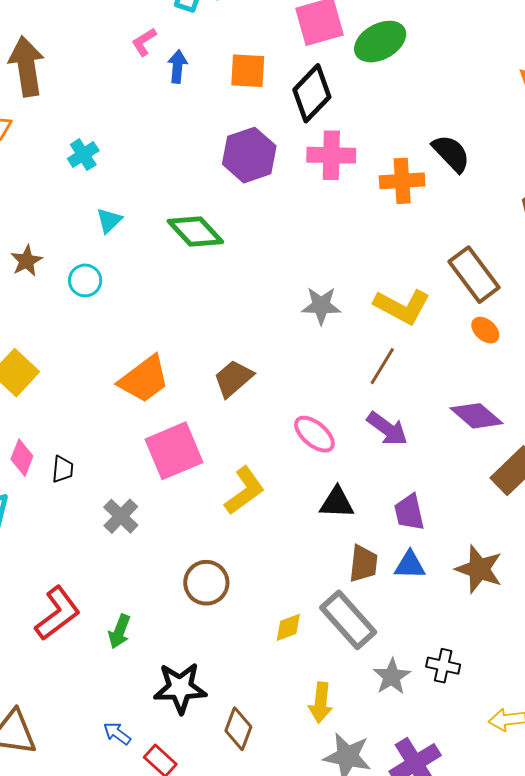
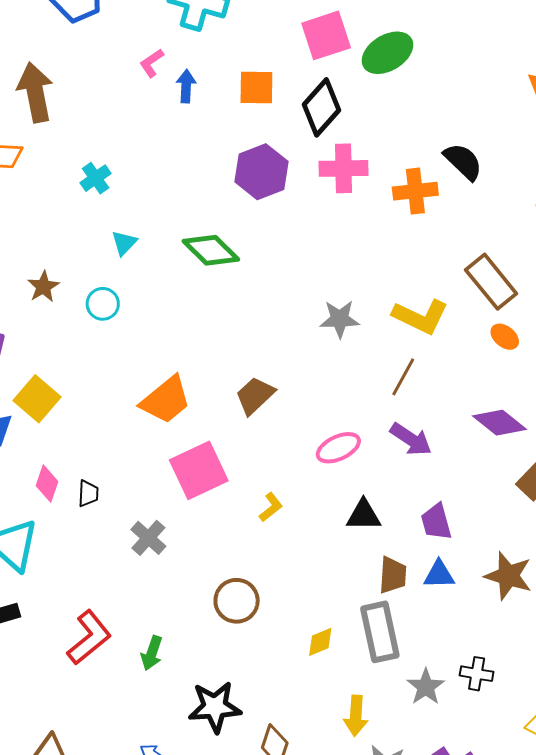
pink ellipse: (314, 434) -> (338, 448), turned -63
yellow L-shape: (245, 491) -> (271, 507), size x0.6
gray rectangle: (348, 620) -> (380, 632), turned 32

